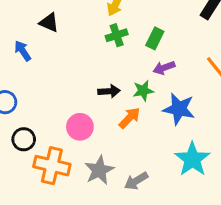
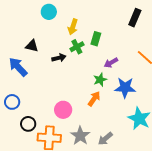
green rectangle: (155, 38) -> (96, 39), moved
blue arrow: (23, 51) -> (18, 67), size x1.5
black arrow: (109, 91) -> (59, 58), moved

